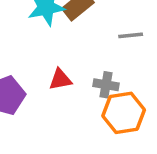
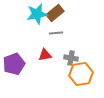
gray line: (131, 35) -> (56, 33), moved

